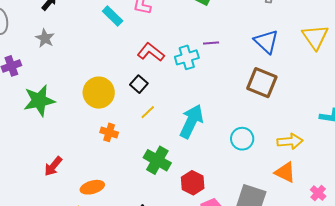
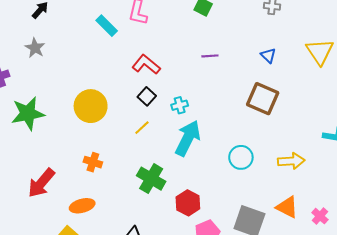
blue triangle: (266, 42) -> (268, 56), size x0.6
cyan cross: (187, 57) -> (180, 105), moved, size x0.7
black square: (139, 84) -> (147, 96), moved
orange cross: (109, 132) -> (93, 162), moved
red arrow: (53, 166) -> (41, 183), size x1.4
orange triangle: (285, 172) -> (287, 207), moved

